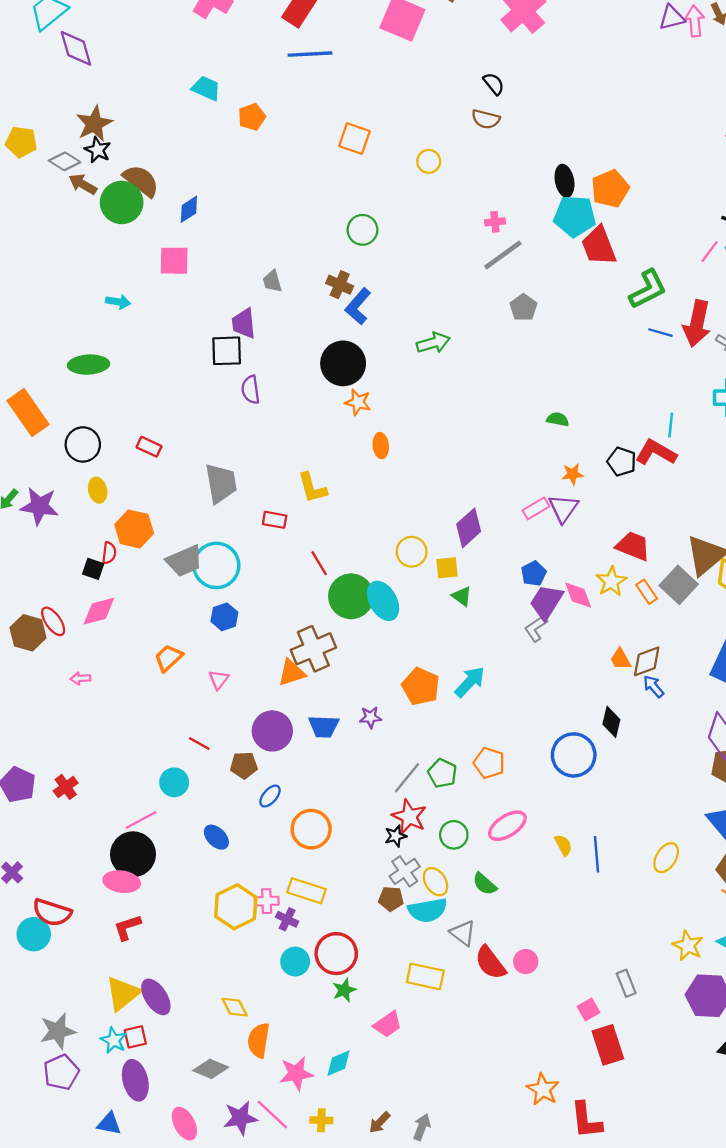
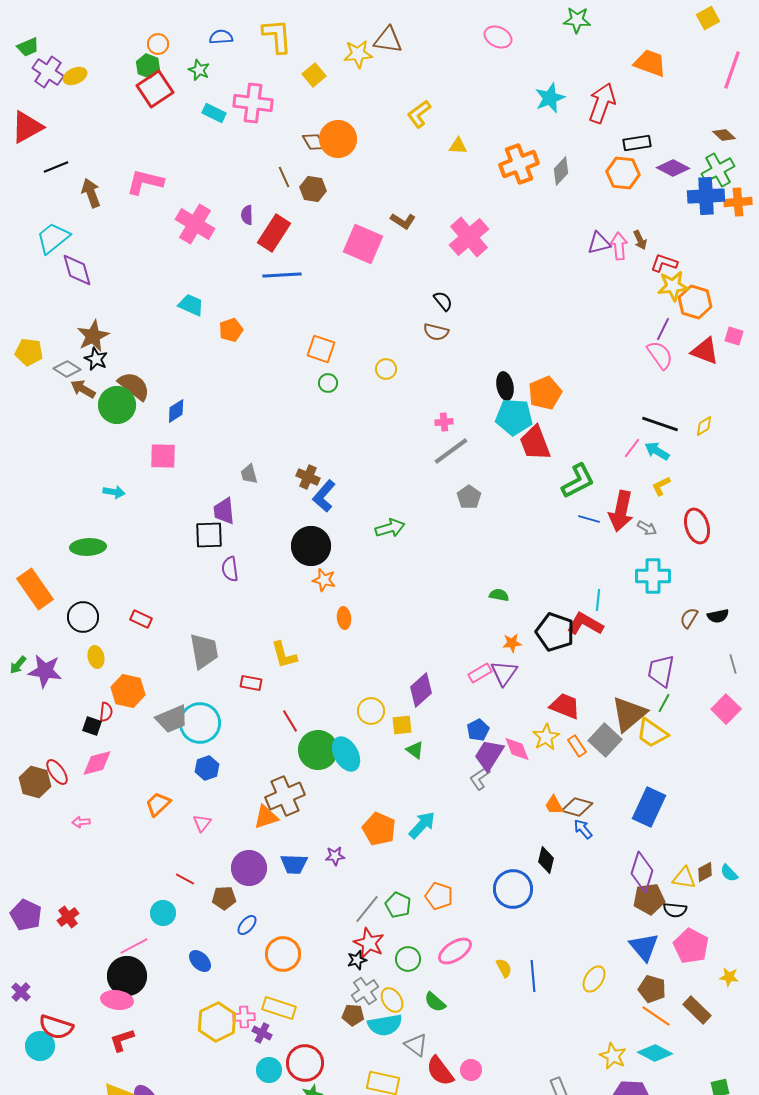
green circle: (362, 230) -> (328, 383), moved, size x0.7
black pentagon: (622, 462) -> (555, 632), size x1.5
brown diamond: (647, 661) -> (577, 807), turned 36

